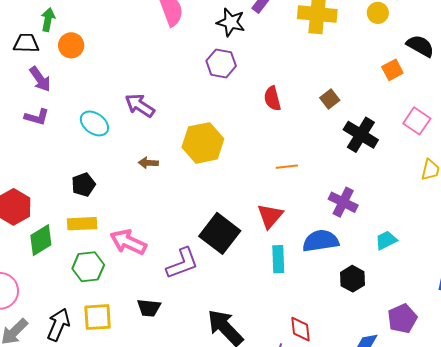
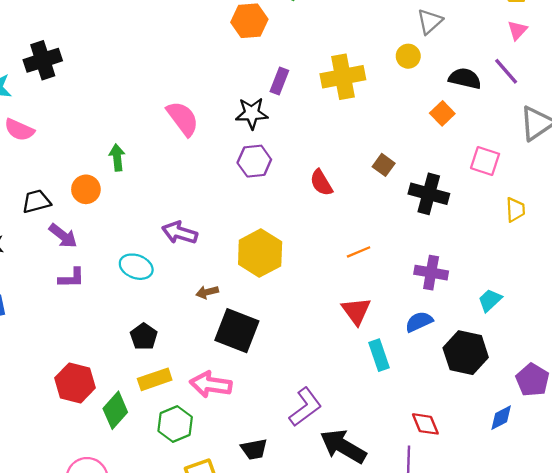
green arrow: (48, 20) -> (117, 157), moved
black square: (220, 233) -> (237, 331), moved
blue semicircle: (321, 241) -> (419, 322), size x0.7
purple L-shape: (182, 263) -> (305, 407), moved
black hexagon: (353, 279) -> (466, 353), size x1.5

